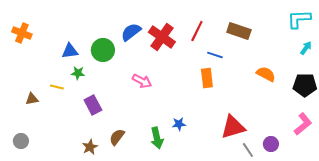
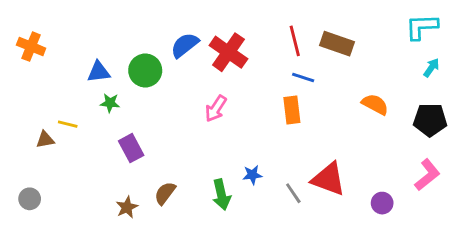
red line: (197, 31) -> (295, 41), moved, turned -40
pink arrow: (142, 81) -> (216, 109), moved, turned 96
yellow line: (57, 87) -> (68, 124), moved
red triangle: (233, 127) -> (329, 179), turned 36
gray line: (248, 150) -> (293, 193), moved

